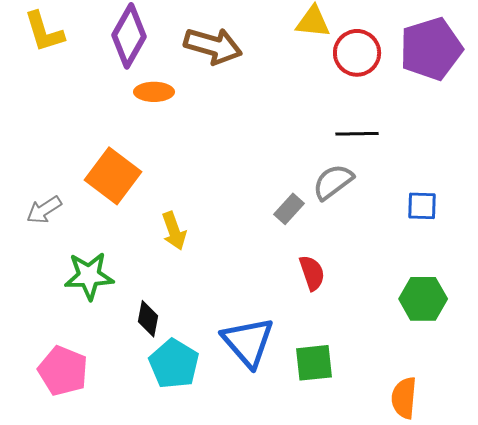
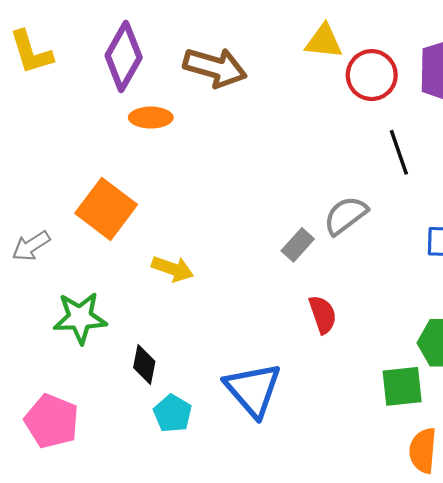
black line: (357, 134) -> (399, 152), moved, turned 72
yellow arrow: (174, 231) -> (173, 269), turned -51
green square: (314, 363) -> (402, 386), moved
cyan pentagon: (174, 364) -> (173, 414), size x0.7

